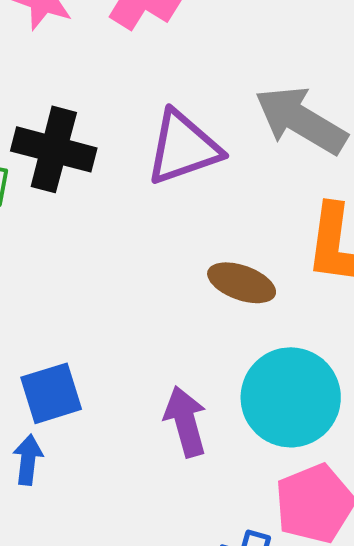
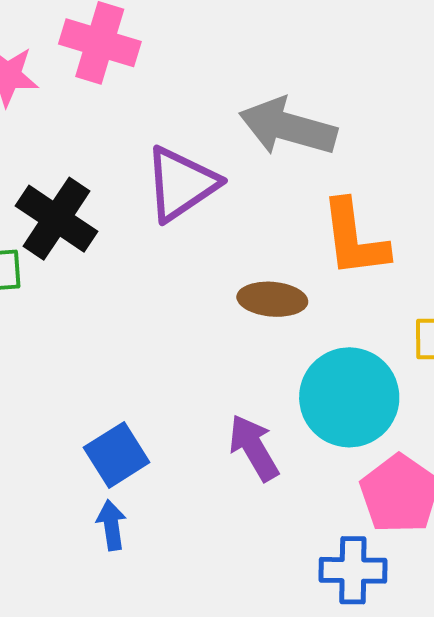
black cross: (54, 149) -> (57, 219), turned 34

